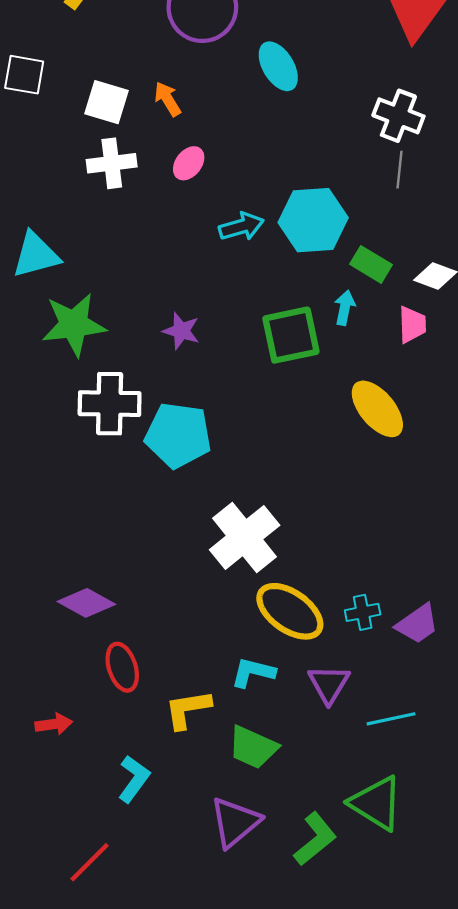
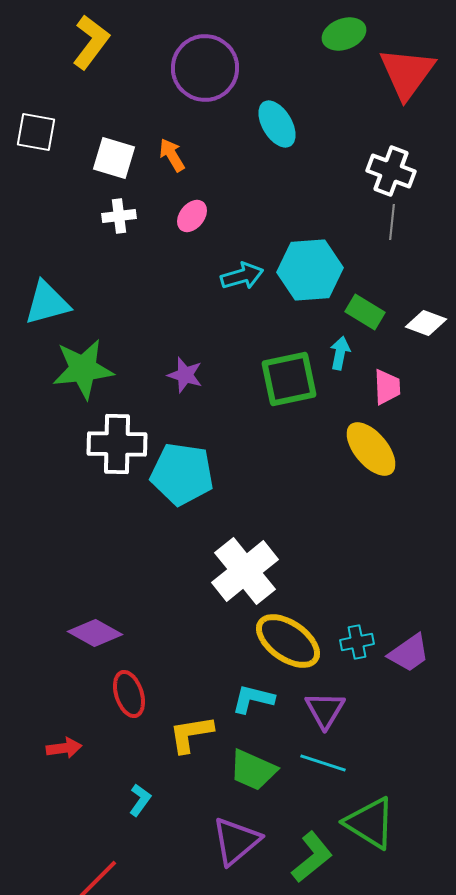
white cross: (112, 163) -> (119, 216), size x0.7
pink trapezoid: (412, 325) -> (387, 387), moved
cyan line: (391, 719) -> (323, 763), moved, turned 30
cyan L-shape: (134, 779) -> (140, 800), size x0.7

